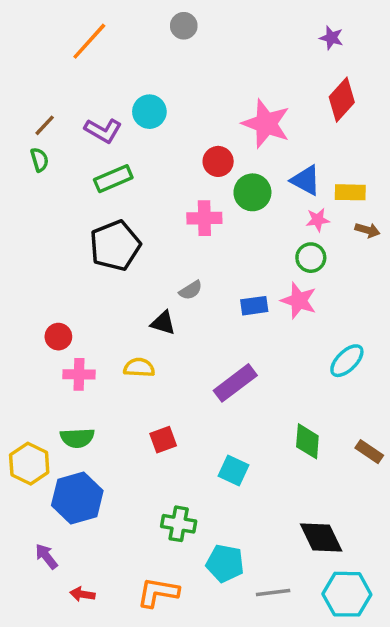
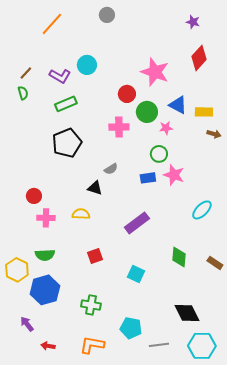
pink star: (318, 220) -> (166, 128), moved
green circle: (311, 258) -> (159, 154), moved
green cross: (179, 524) -> (91, 305), moved

